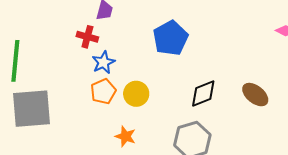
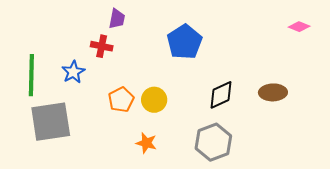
blue star: (103, 62) -> (73, 72), moved
brown ellipse: (255, 95) -> (273, 92), turned -36

